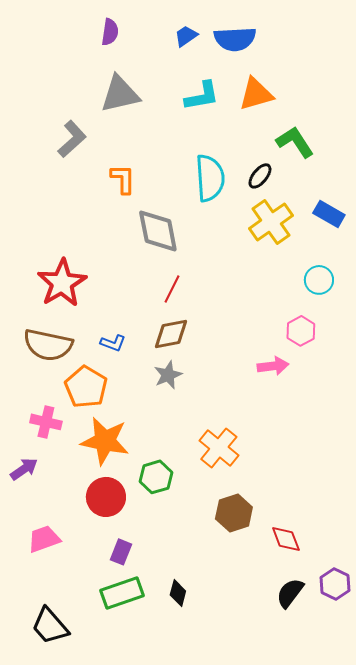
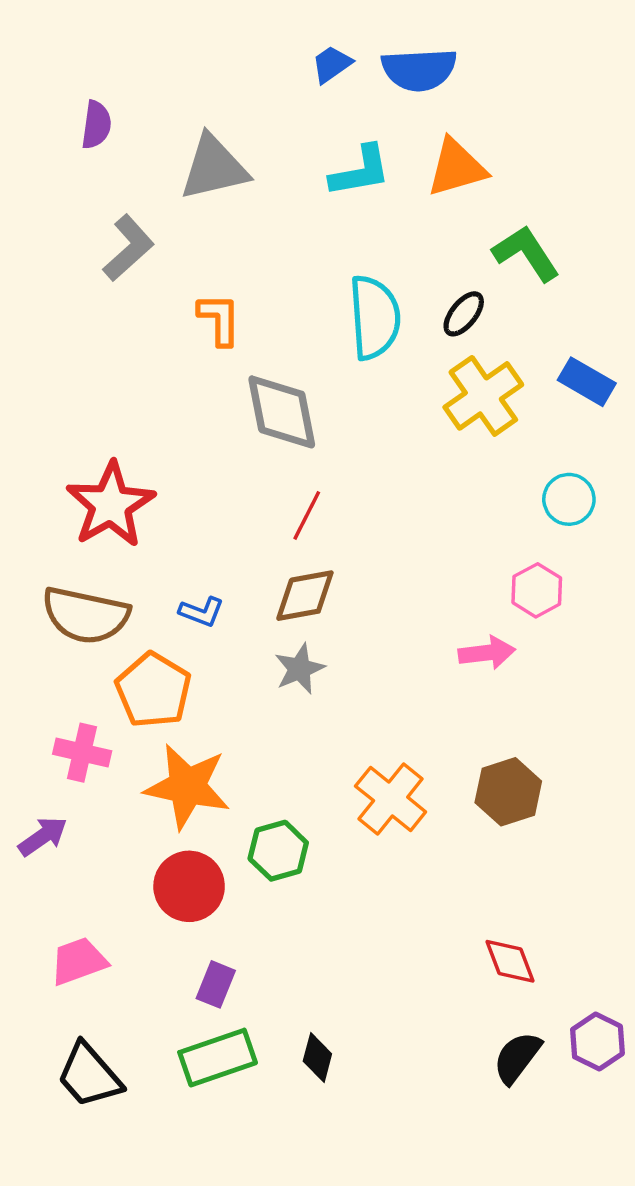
purple semicircle: (110, 32) -> (96, 125), moved
brown hexagon: (234, 513) -> (508, 792), moved
black trapezoid: (50, 626) -> (89, 1075), moved

